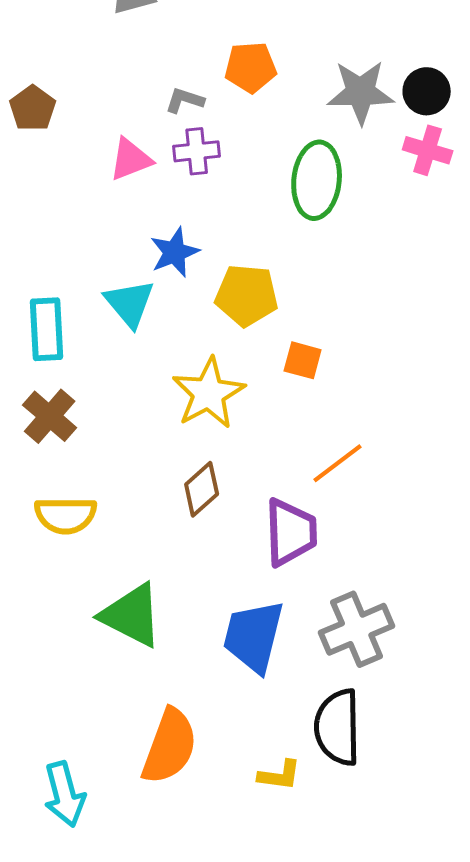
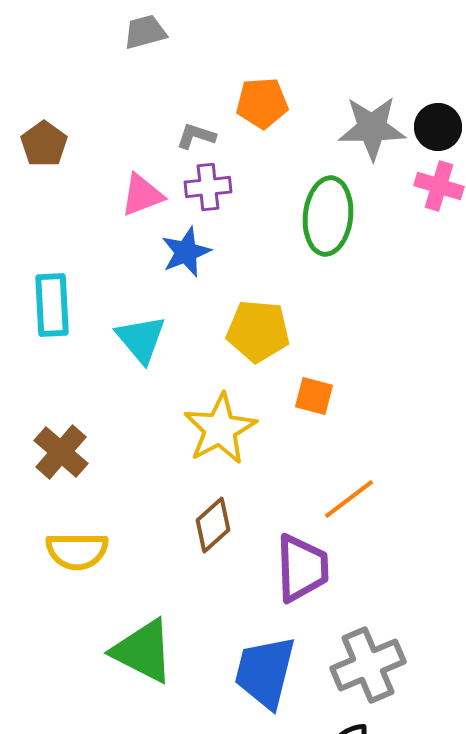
blue star: (175, 252) -> (186, 252), moved
cyan rectangle: (47, 329) -> (52, 305), moved

